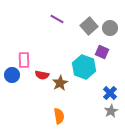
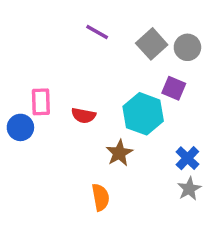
red semicircle: (42, 75) -> (83, 116), moved
brown star: (60, 83) -> (119, 153), moved

